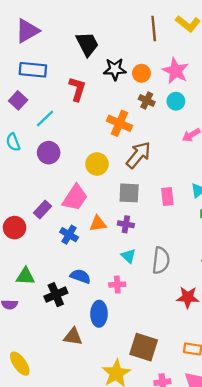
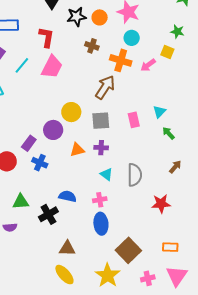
brown cross: (147, 100) -> (92, 46), moved
orange cross: (119, 123) -> (121, 60), moved
purple circle: (49, 153) -> (53, 130), moved
yellow circle: (97, 164) -> (71, 112), moved
pink trapezoid: (75, 198) -> (52, 67), moved
blue cross: (69, 235) -> (40, 163), moved
blue ellipse: (99, 314) -> (101, 224), moved
brown square: (144, 347) -> (128, 250), turned 35
yellow ellipse: (20, 364) -> (64, 275), moved

